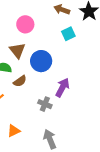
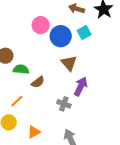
brown triangle: (17, 50) -> (69, 63), moved
blue circle: (41, 61) -> (61, 36), moved

